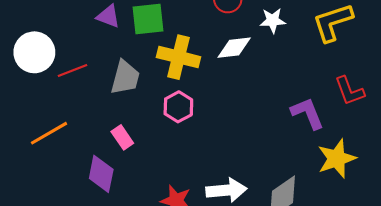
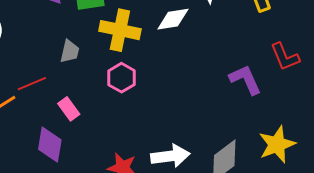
red line: (72, 71) -> (32, 84), moved
gray trapezoid: (125, 78) -> (70, 51), size x0.7
yellow star: (337, 159) -> (277, 144), moved

